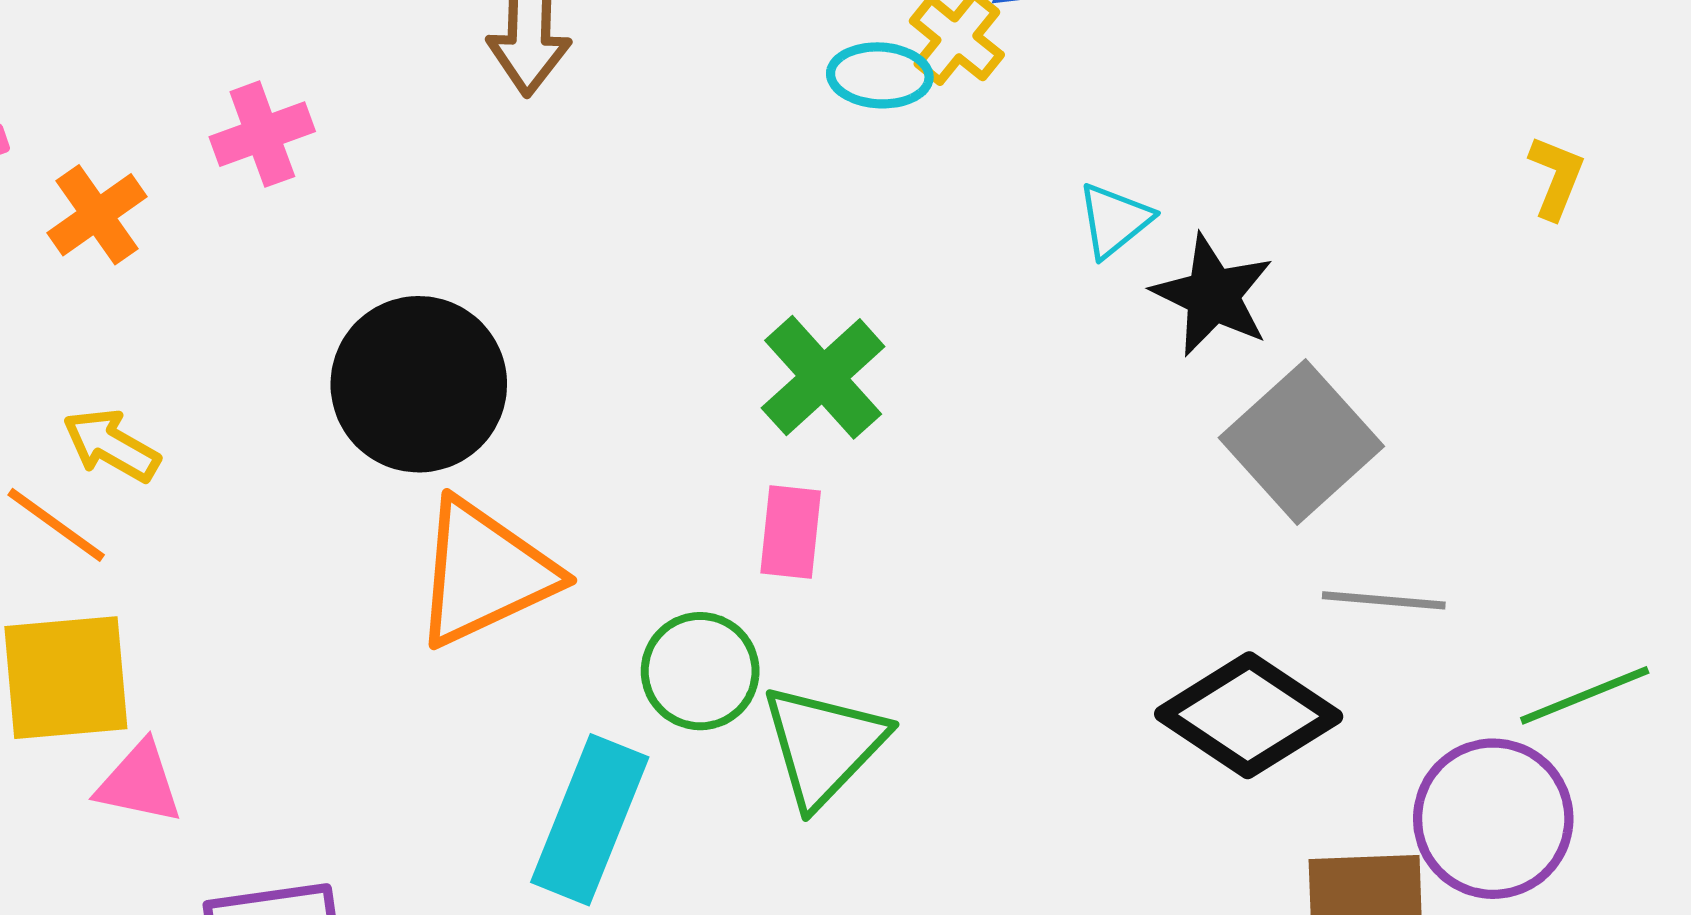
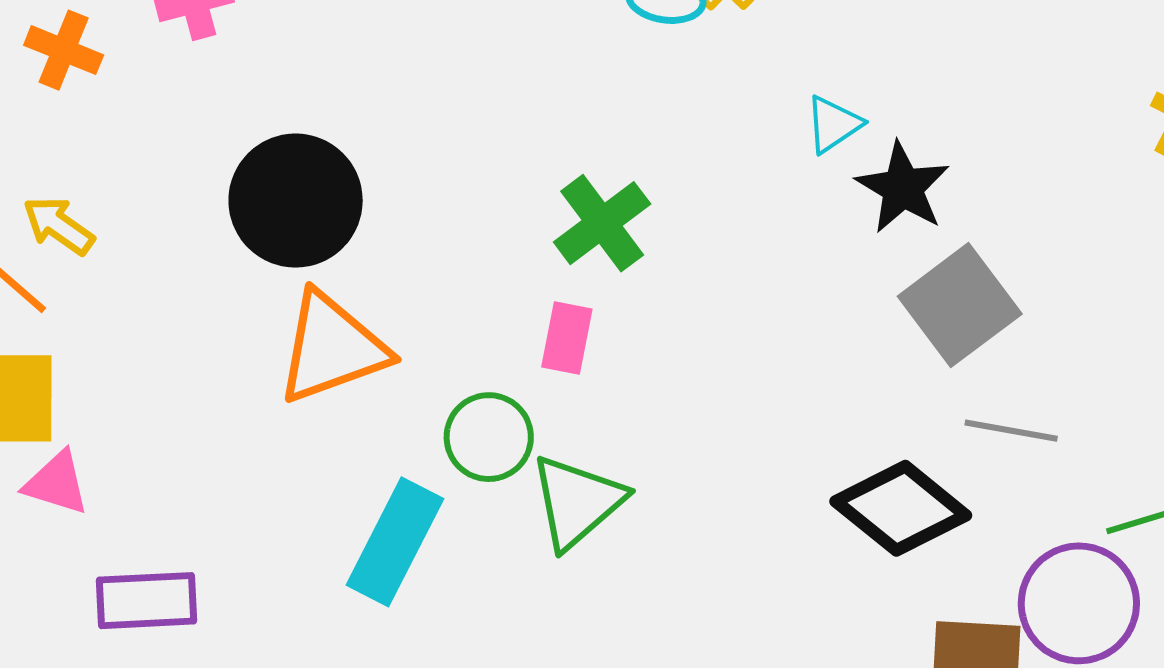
orange cross: (97, 215) -> (64, 50), turned -38

